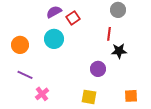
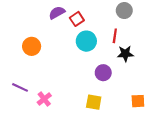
cyan circle: (54, 39) -> (86, 41), moved
orange circle: (20, 45) -> (32, 46), moved
purple line: (25, 75) -> (20, 87), moved

